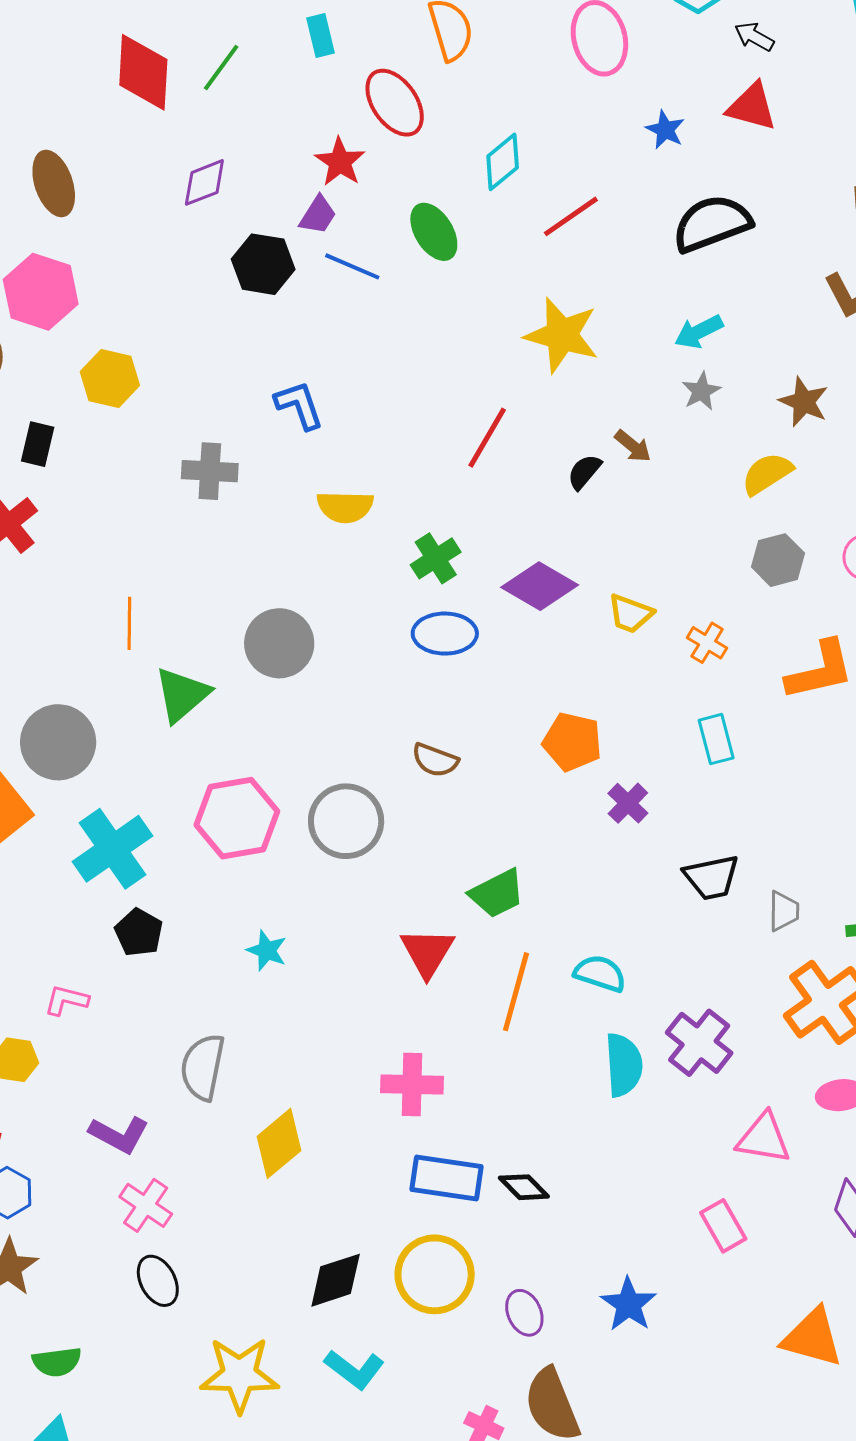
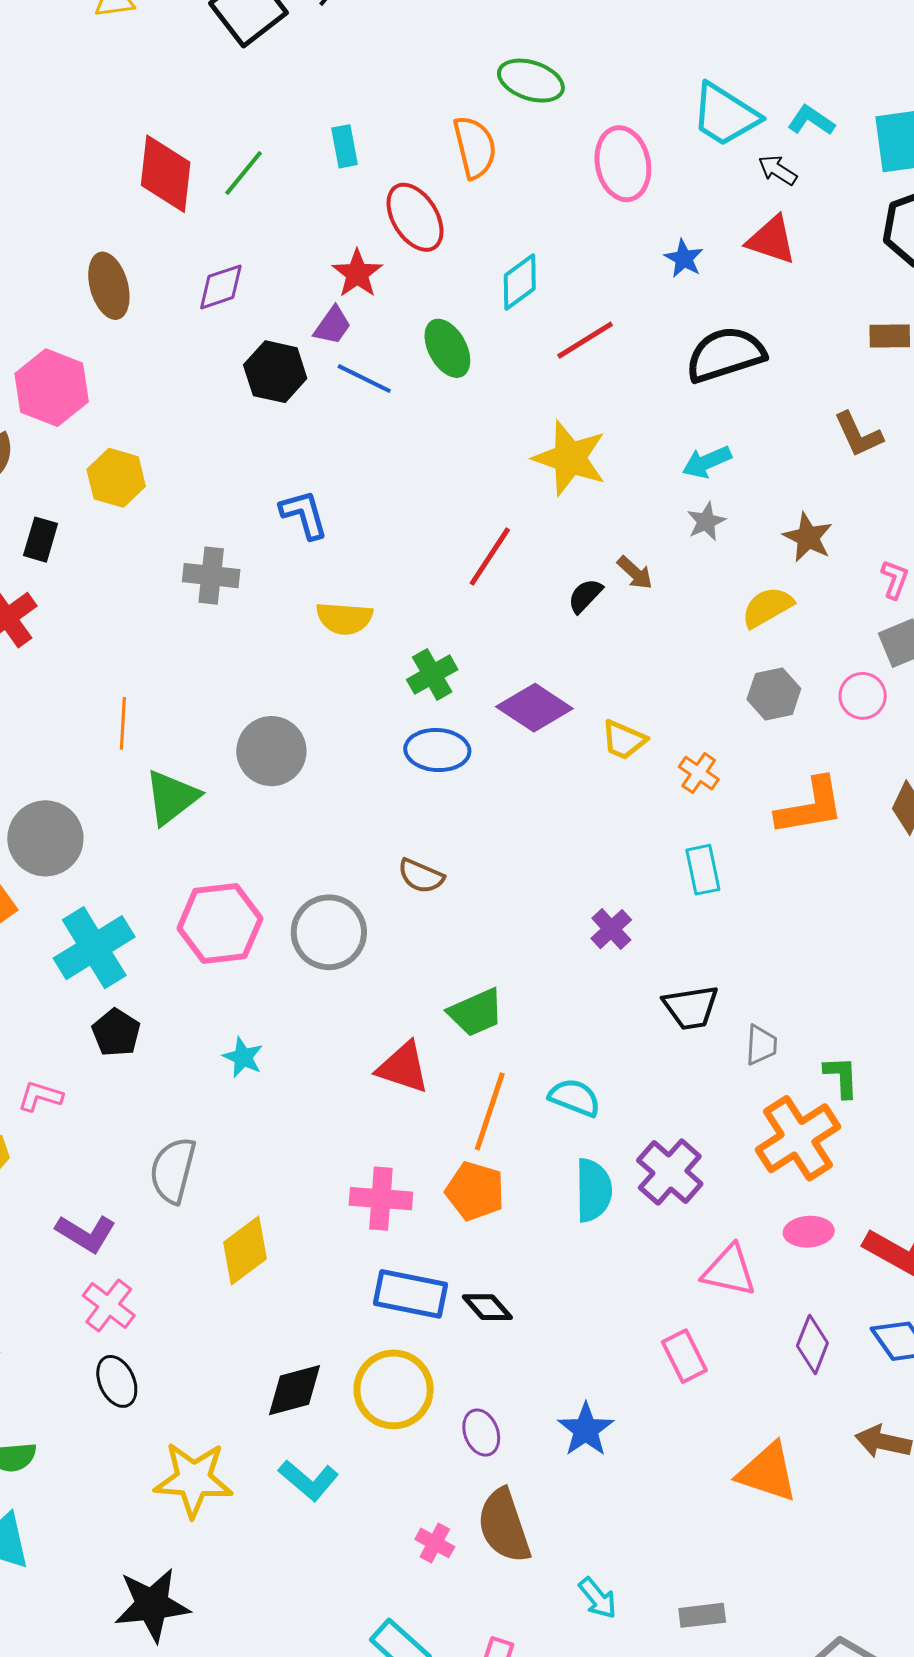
brown ellipse: (54, 183) -> (109, 286), moved
orange pentagon: (572, 742) -> (475, 1191), moved
red triangle: (427, 952) -> (403, 1067), turned -46

